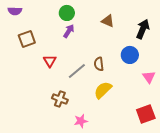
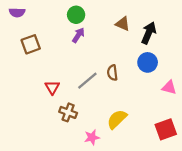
black arrow: (143, 29) -> (149, 33), moved
red triangle: (50, 61) -> (52, 87), moved
pink triangle: (149, 77) -> (169, 87), turned -40
yellow semicircle: (103, 90) -> (117, 119), moved

